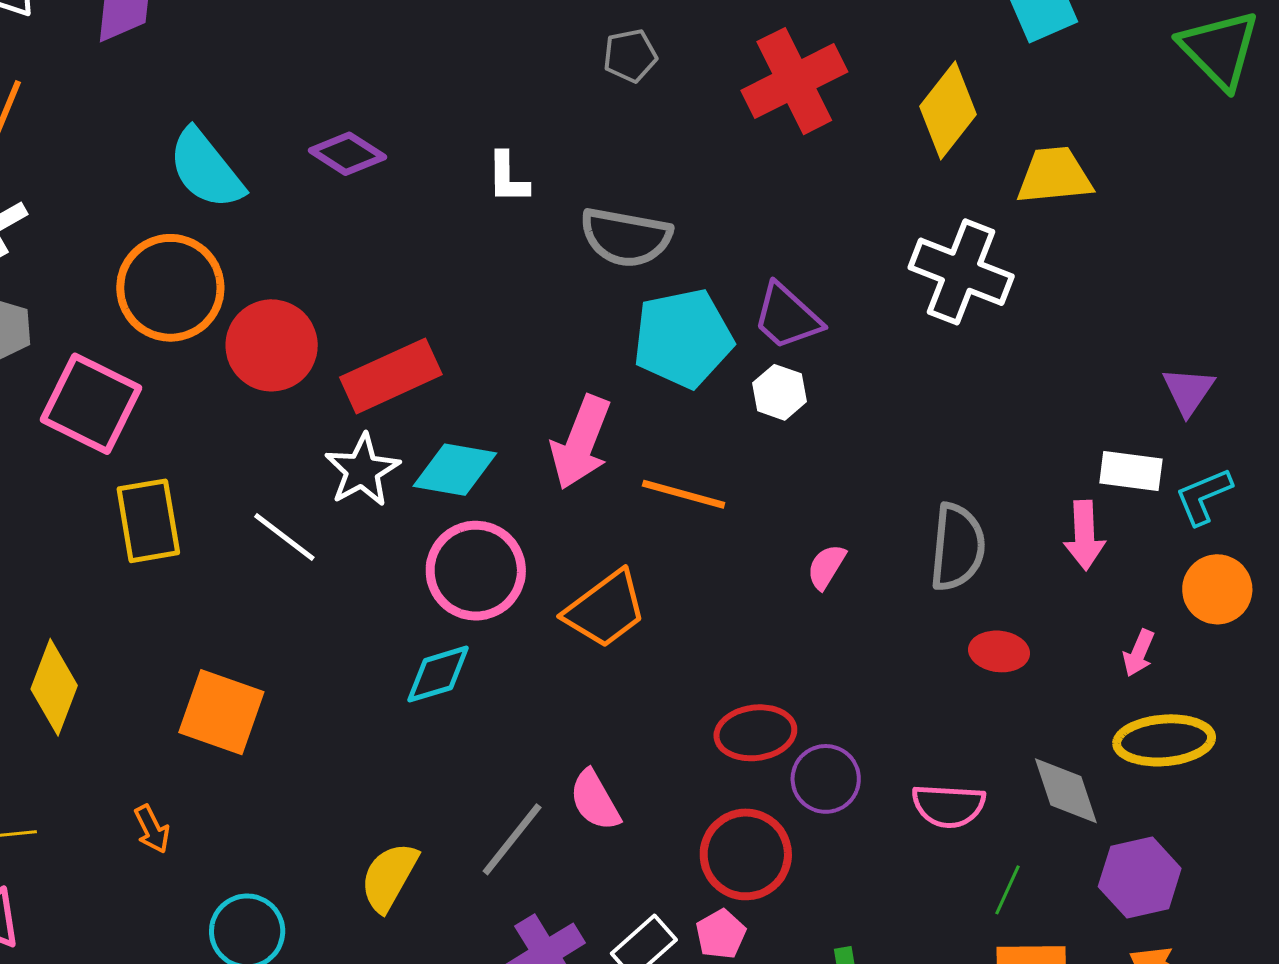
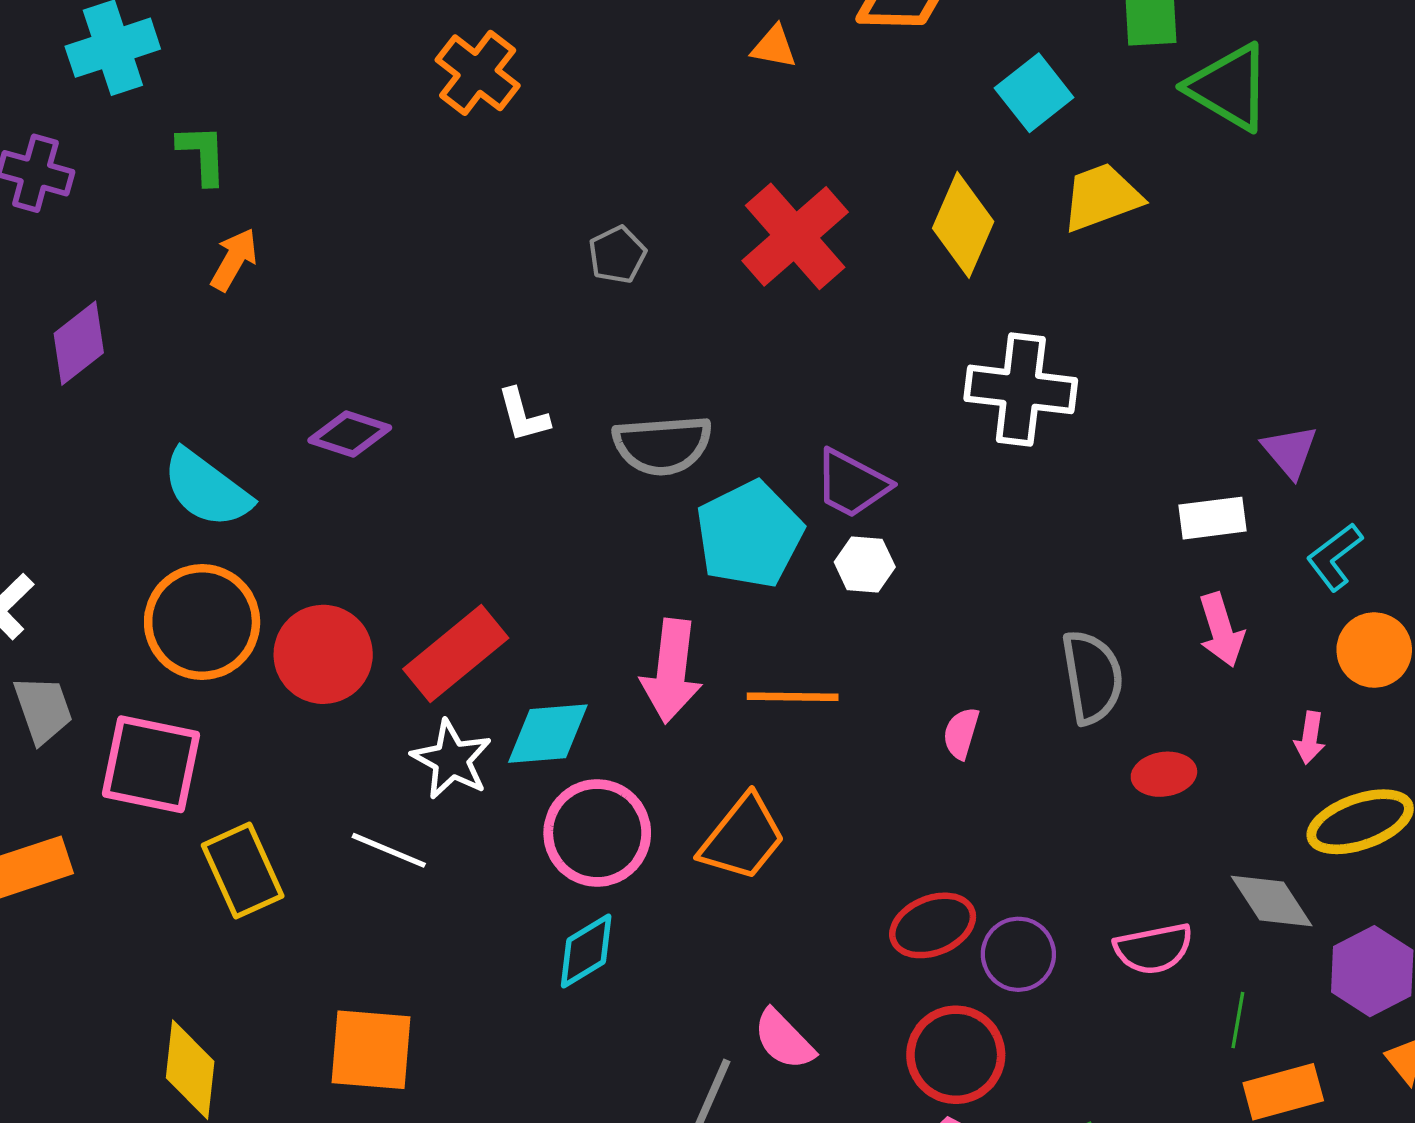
yellow trapezoid: (1054, 176) -> (1102, 197), moved
white rectangle: (1131, 471) -> (1213, 518), moved

